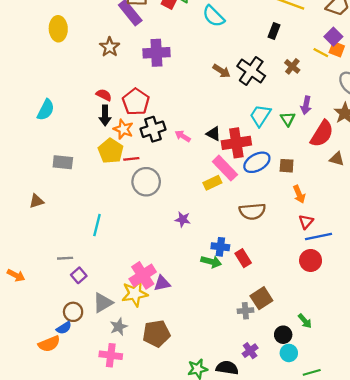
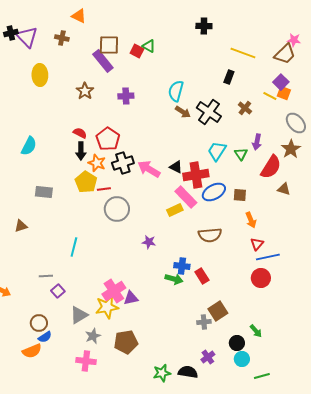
cyan semicircle: (213, 16) -> (176, 91), moved, turned 60
purple cross: (156, 53) -> (126, 96), size x0.7
pink arrow: (183, 136) -> (149, 169), size x1.6
brown circle: (73, 312) -> (39, 323), moved

